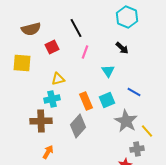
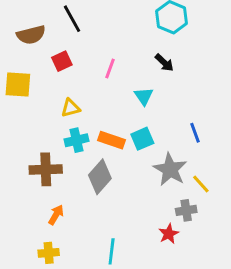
black line: (76, 28) -> (72, 19), moved
blue line: (134, 92) -> (195, 133), moved, turned 40
cyan cross: (52, 99) -> (76, 140), moved
orange rectangle: (86, 101) -> (112, 140), turned -48

